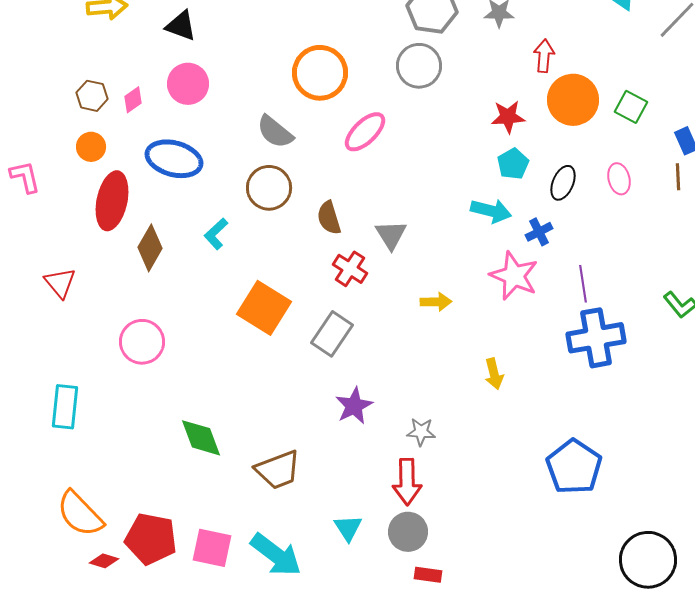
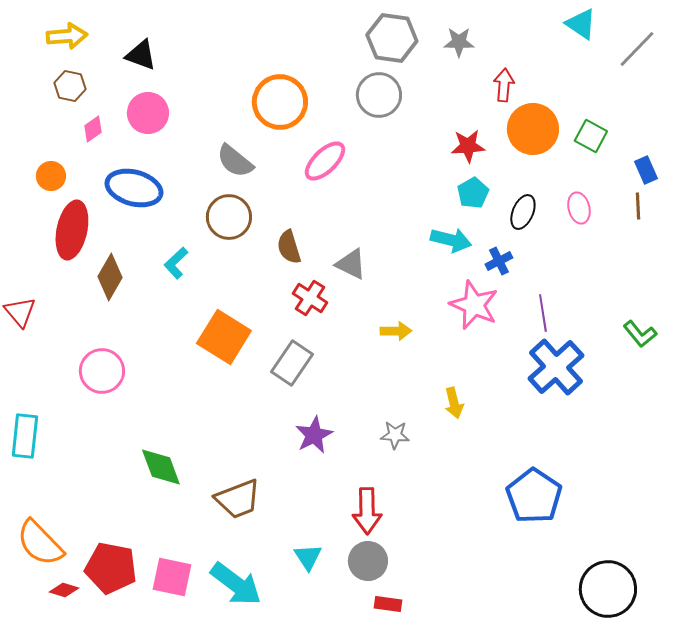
brown hexagon: (92, 96) -> (70, 86), moved
gray triangle: (391, 235) -> (351, 264), turned -32
blue cross: (596, 338) -> (556, 367), turned -32
gray star: (421, 432) -> (395, 435), moved

